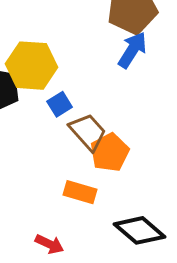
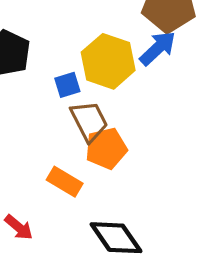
yellow hexagon: (32, 66) -> (108, 61), moved

